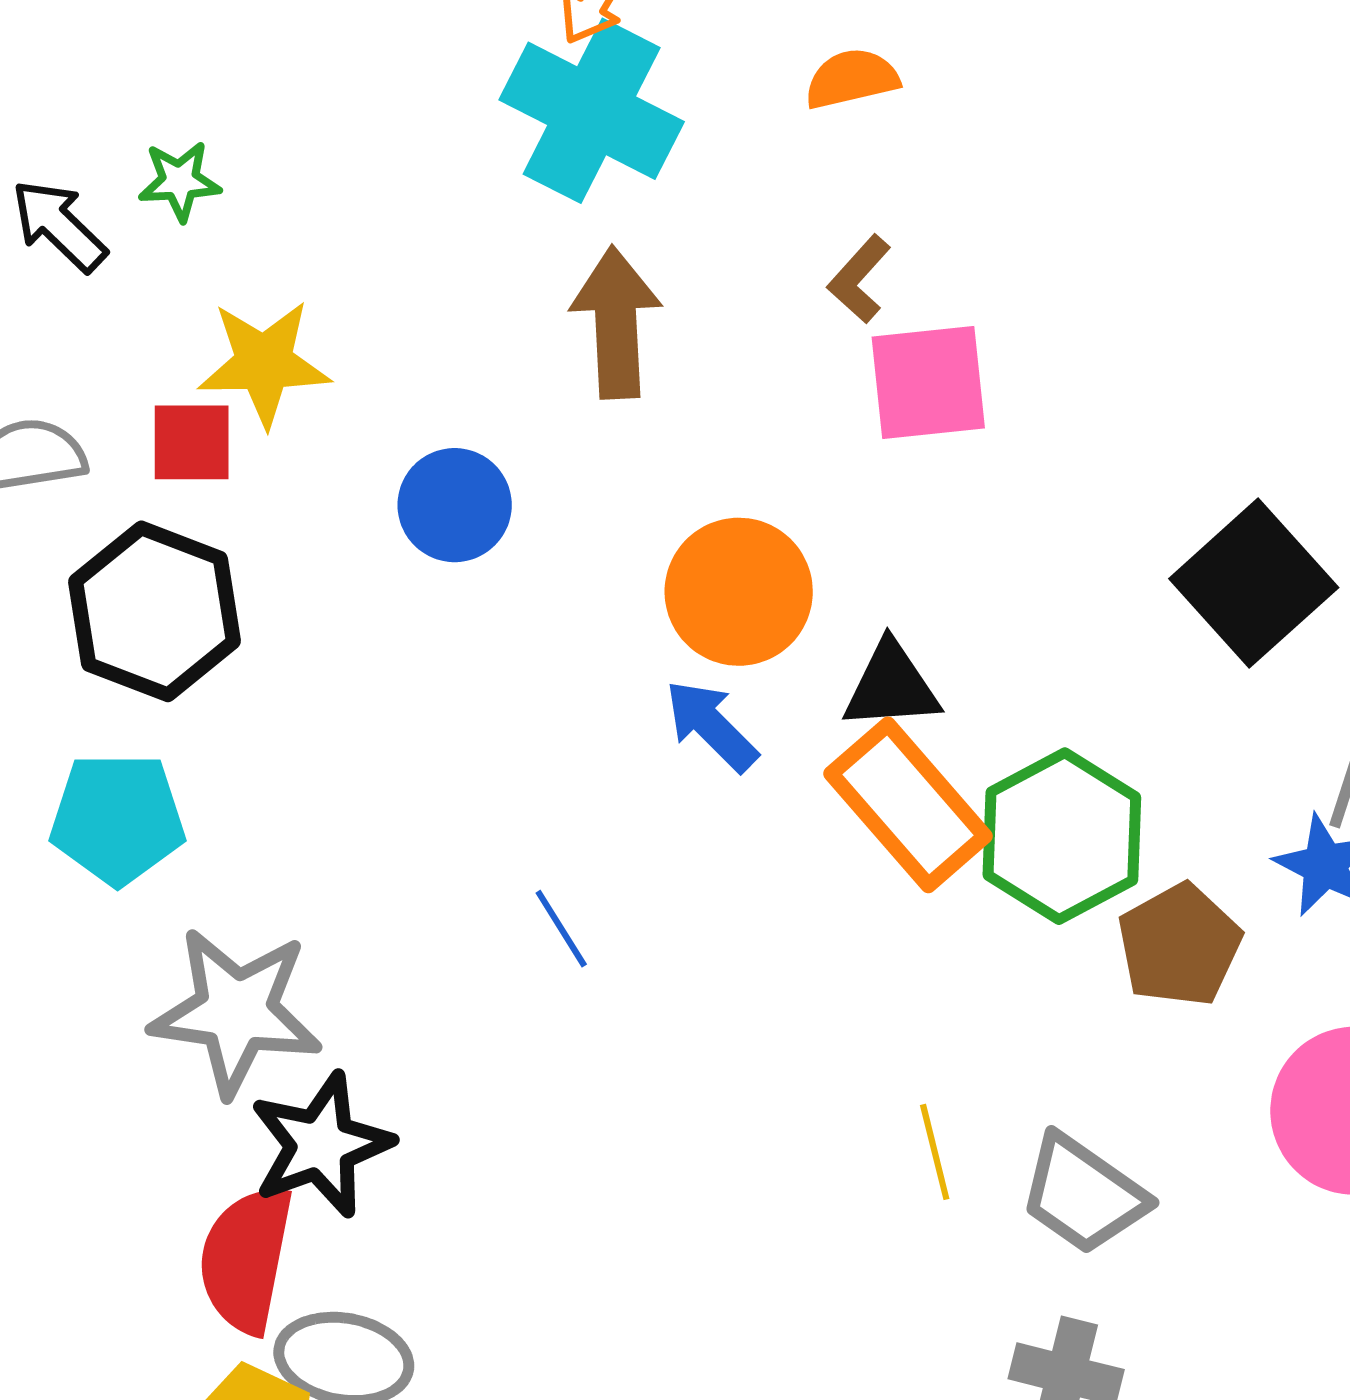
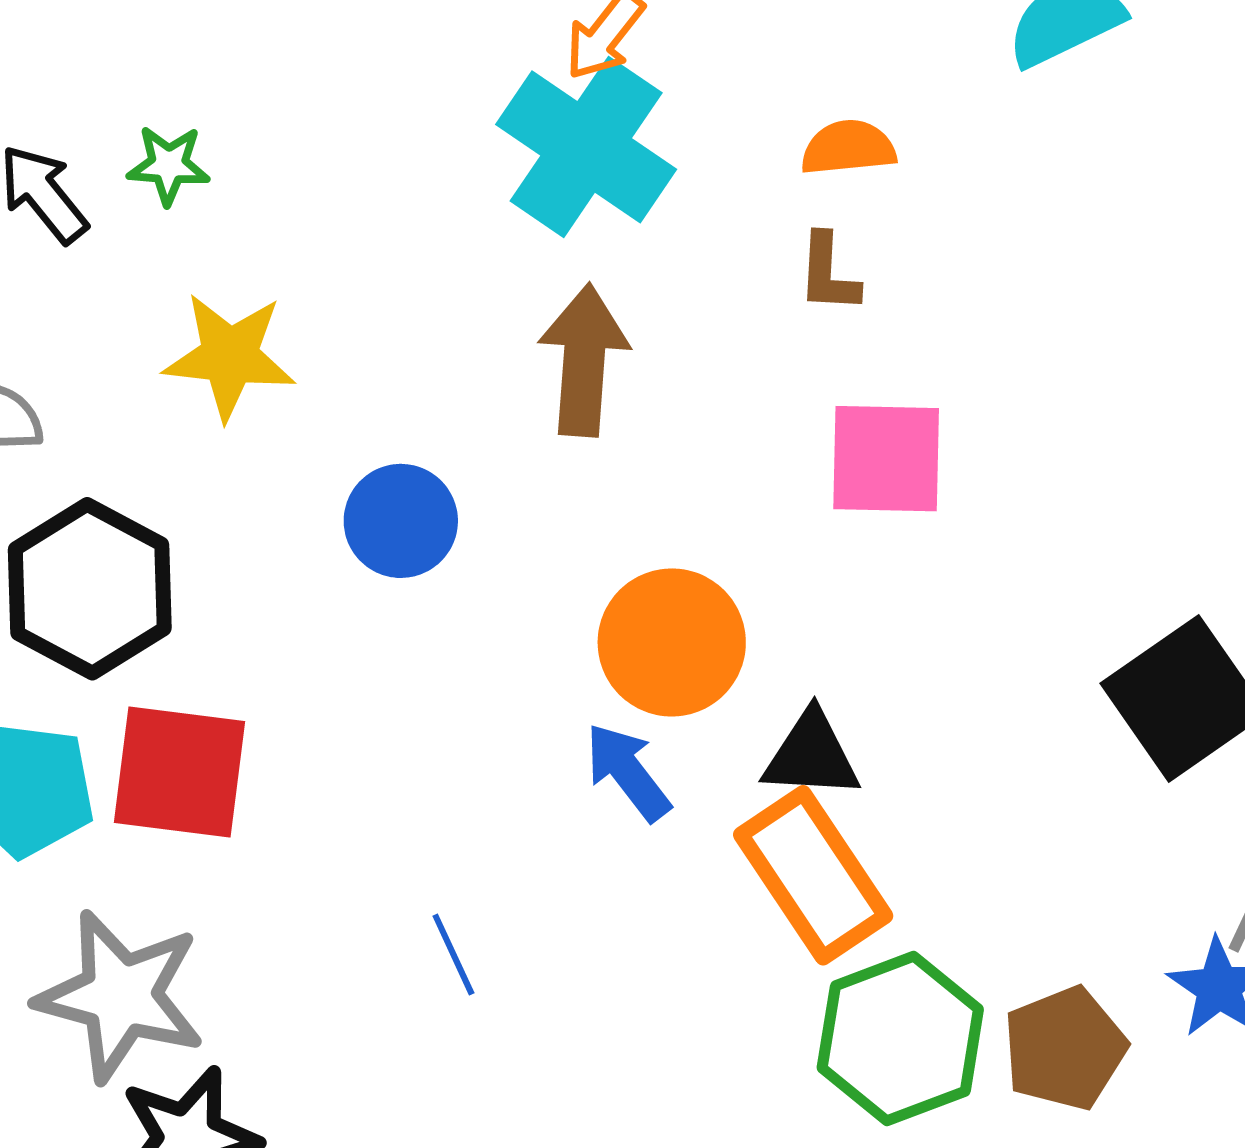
brown L-shape: (859, 279) -> (828, 273), moved, turned -46
red square: (192, 442) -> (180, 772), moved, size x1.6
green hexagon: (1062, 836) -> (900, 1038), moved

